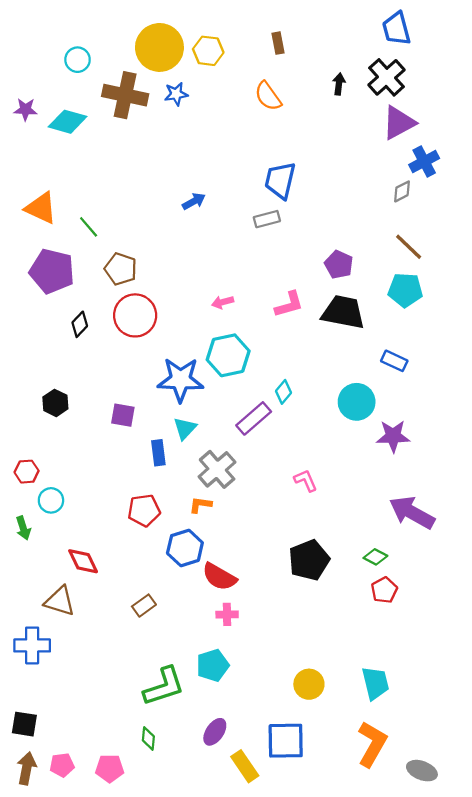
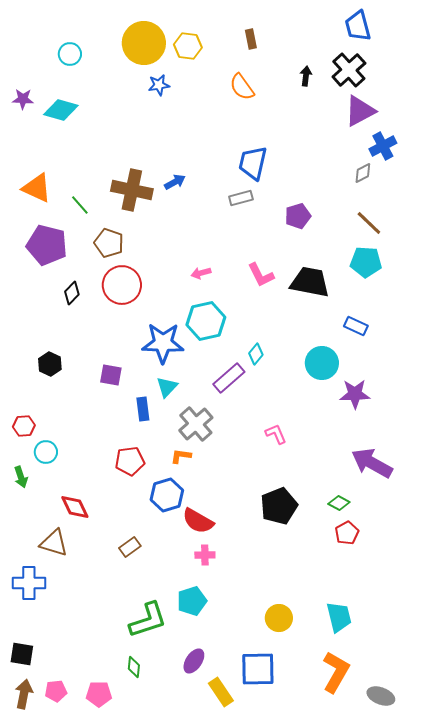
brown cross: (125, 95) -> (132, 190), moved
purple pentagon: (339, 265) -> (298, 216), moved, turned 30
pink L-shape: (289, 304) -> (261, 275), turned 80

